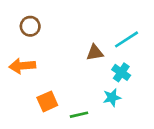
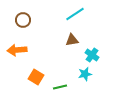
cyan line: (126, 39) -> (75, 14), moved
orange square: (47, 101) -> (36, 77), turned -35

